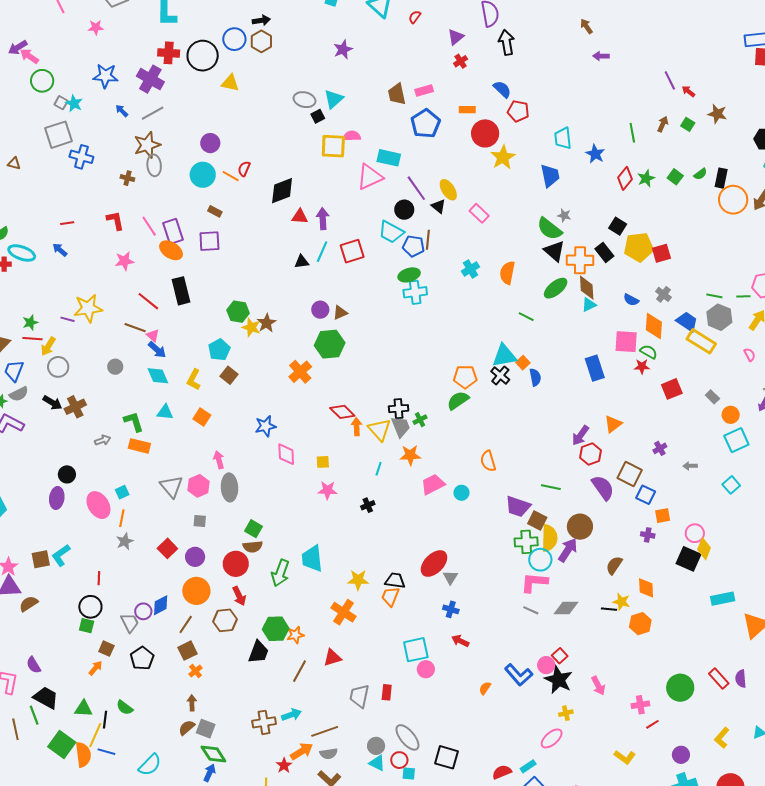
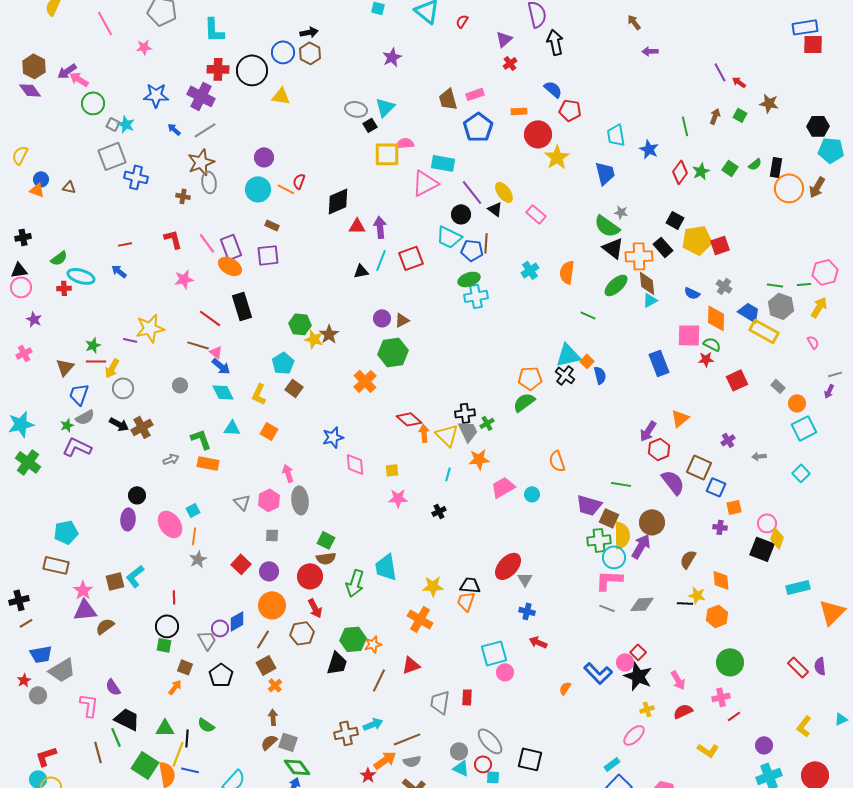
gray triangle: (171, 487) -> (242, 502), size x0.7
green circle: (680, 688) -> (730, 662), moved
red semicircle: (502, 772) -> (683, 711), moved

